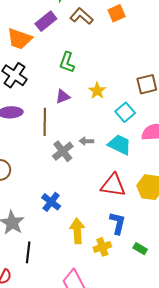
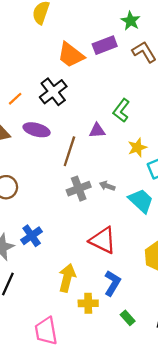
green L-shape: (67, 62) -> (121, 110), moved
yellow star: (97, 91) -> (137, 147), moved
red triangle: (113, 185) -> (103, 240), moved
blue cross: (51, 202) -> (32, 236), moved

